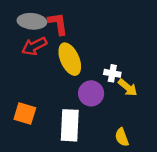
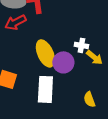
yellow ellipse: (70, 59) -> (45, 53), moved

